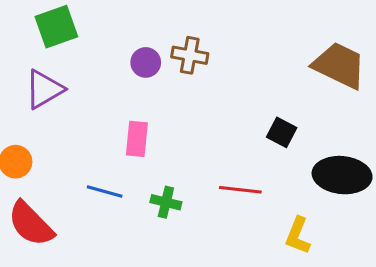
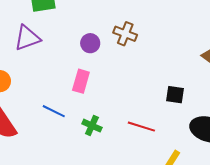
purple circle: (146, 62) -> (90, 43), moved
black square: (282, 132) -> (175, 95), turned -30

